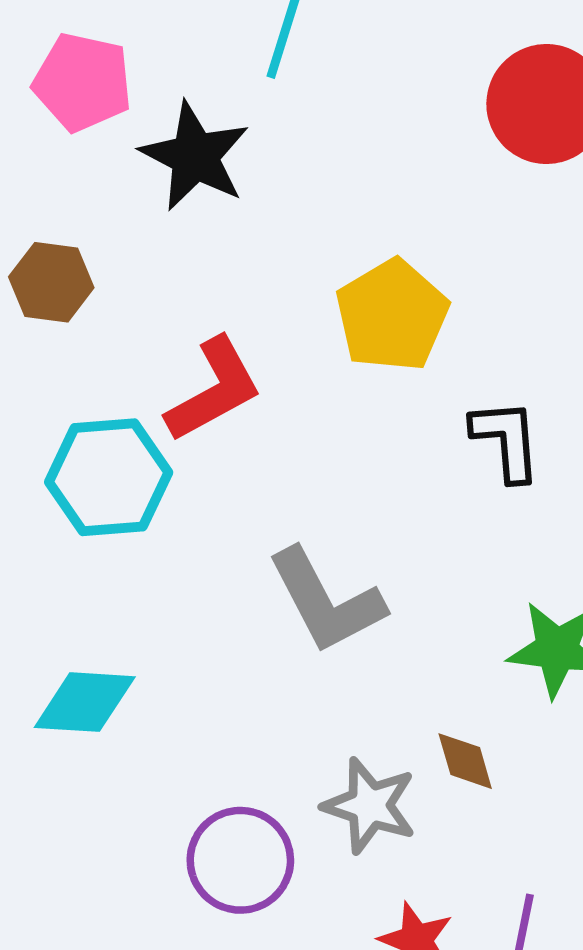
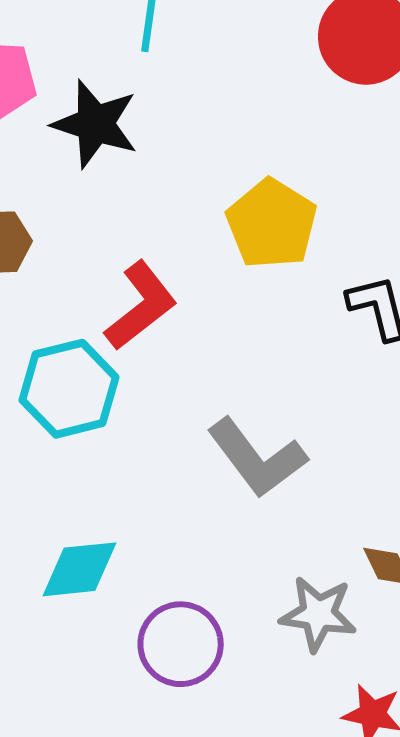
purple circle: (240, 860) -> (181, 644), moved

